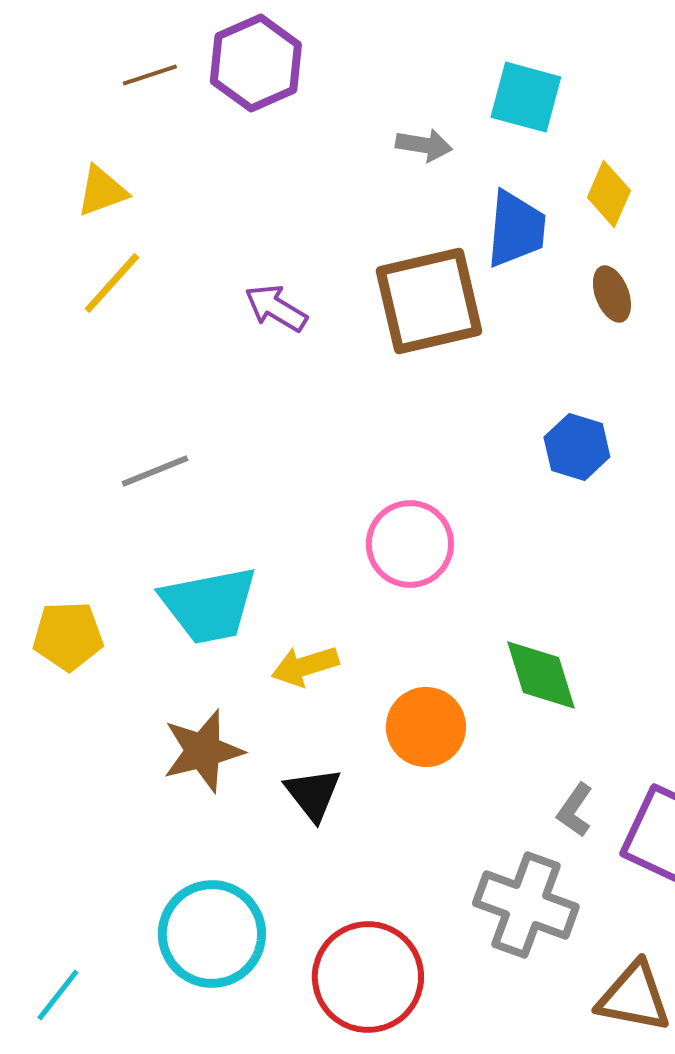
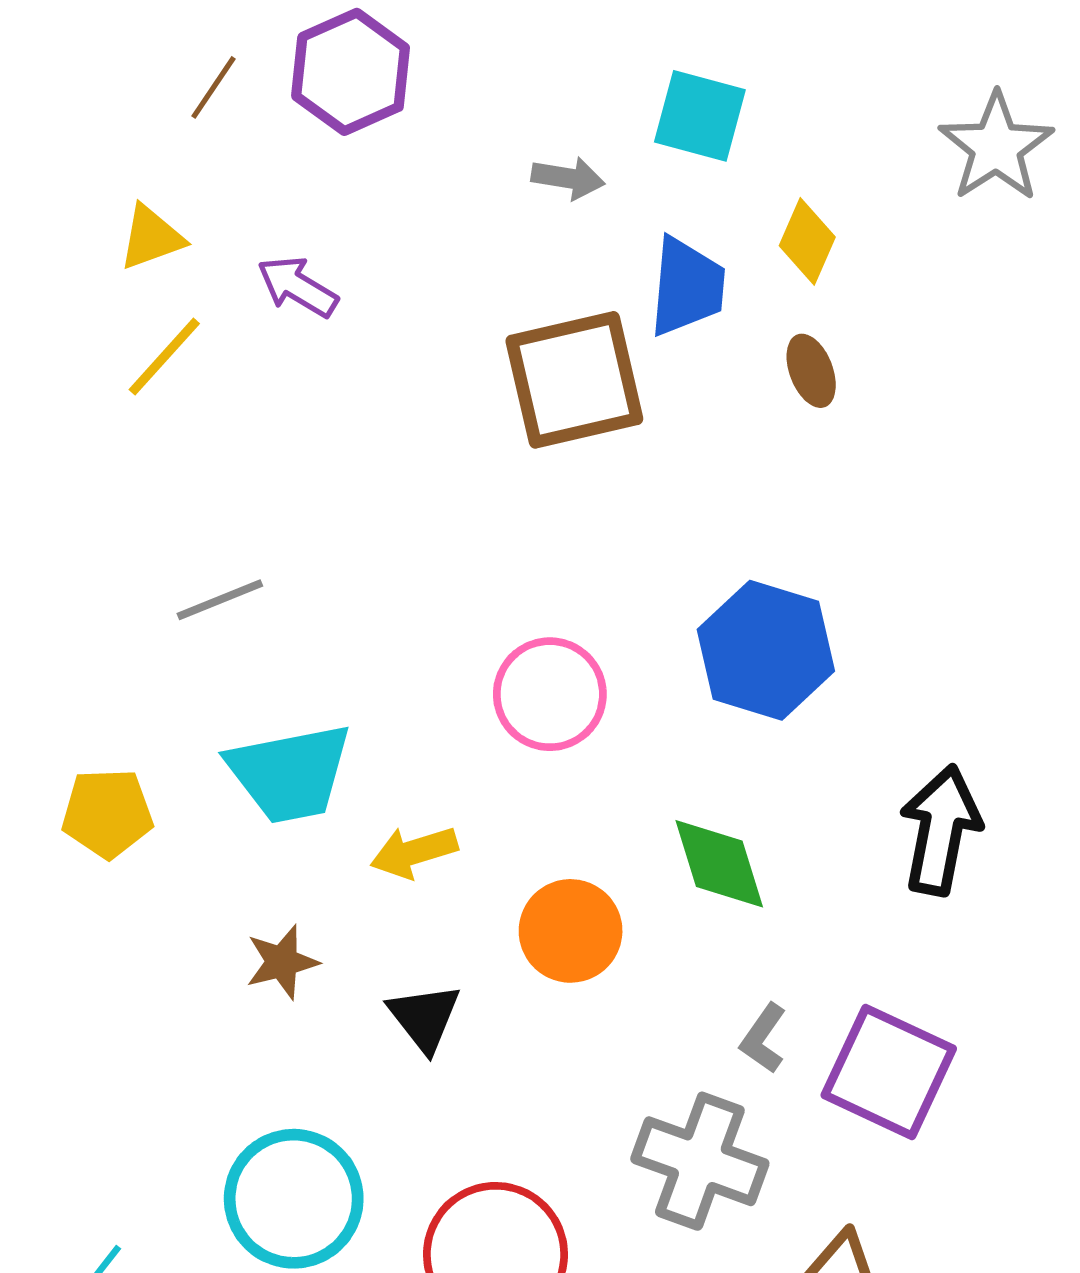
brown line: (150, 75) -> (213, 87), turned -38
purple arrow: (276, 308) -> (298, 287), moved
blue hexagon: (577, 447) -> (766, 650), moved, size x1.6
brown star: (203, 751) -> (282, 962), size x0.7

